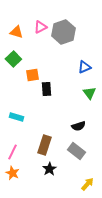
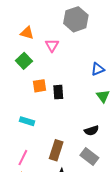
pink triangle: (40, 27) -> (52, 45), moved, turned -32
gray hexagon: (63, 32) -> (76, 19), moved
orange square: (32, 75) -> (40, 86), moved

